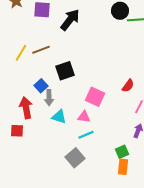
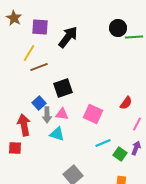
yellow line: (21, 53) -> (29, 53), moved
pink triangle: (84, 117) -> (62, 114), moved
cyan line: (86, 135) -> (103, 143), moved
green square: (122, 152) -> (120, 154), moved, turned -32

